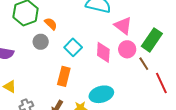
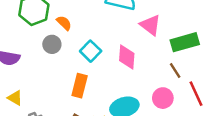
green rectangle: (152, 40) -> (185, 42), turned 40
pink circle: (127, 49) -> (163, 98), moved

